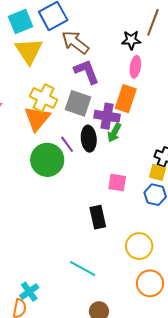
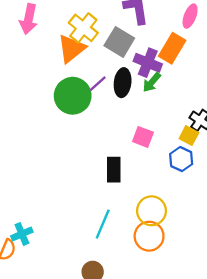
purple line: (67, 144) -> (98, 84), turned 72
cyan line: (83, 268) -> (103, 224), moved, turned 72
orange circle: (150, 283) -> (149, 236), moved

